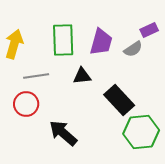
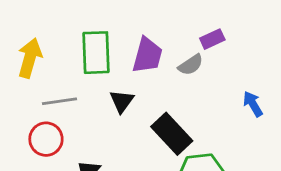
black triangle: (82, 76) -> (122, 101), turned -48

